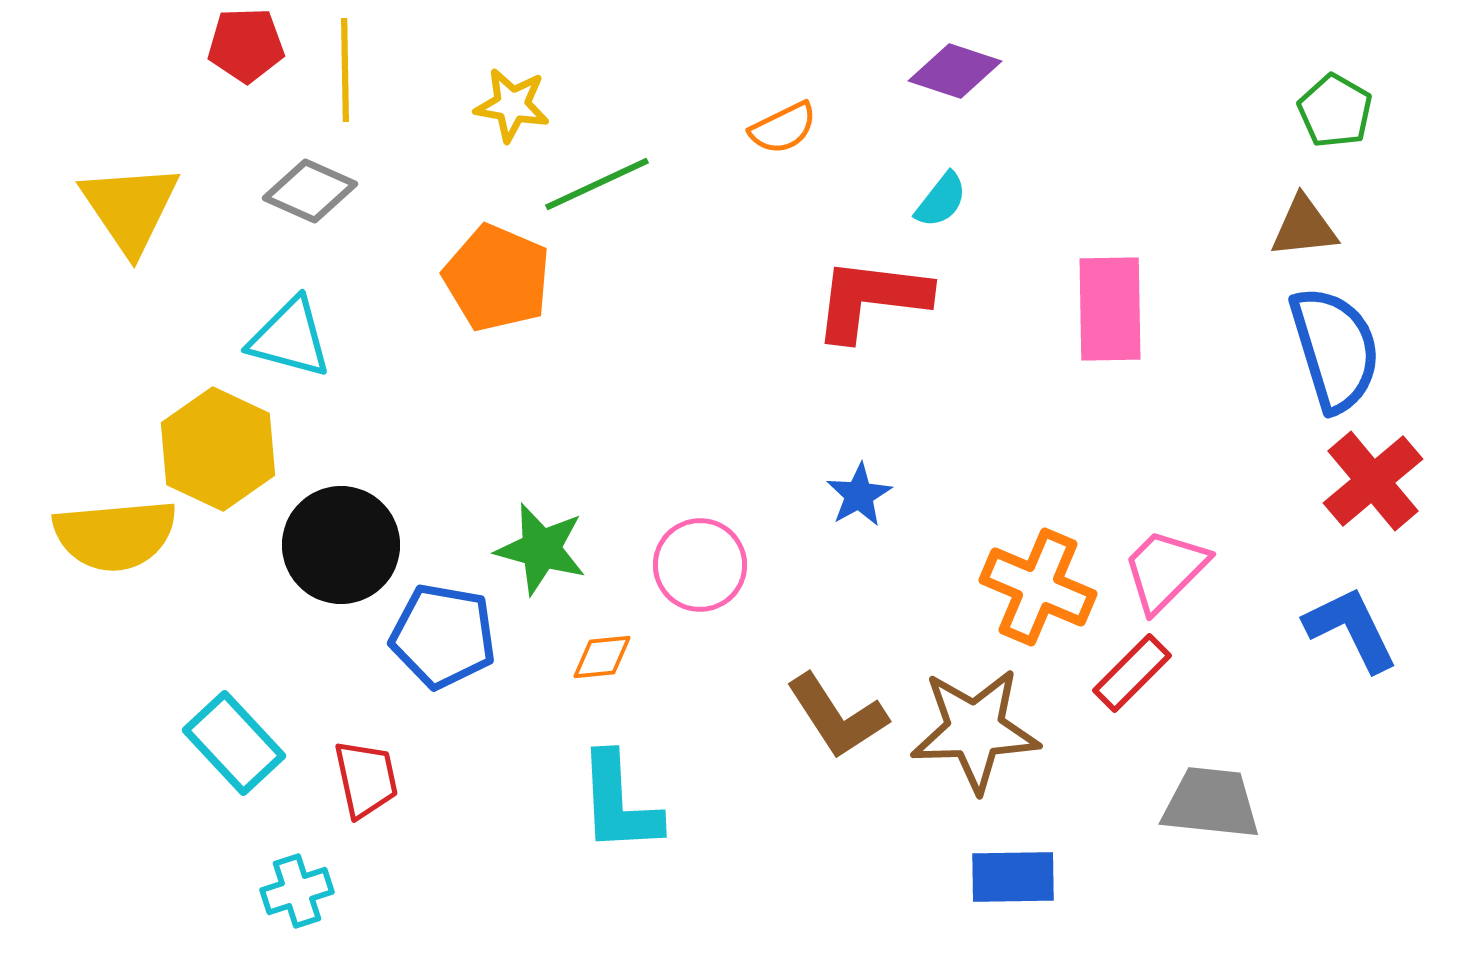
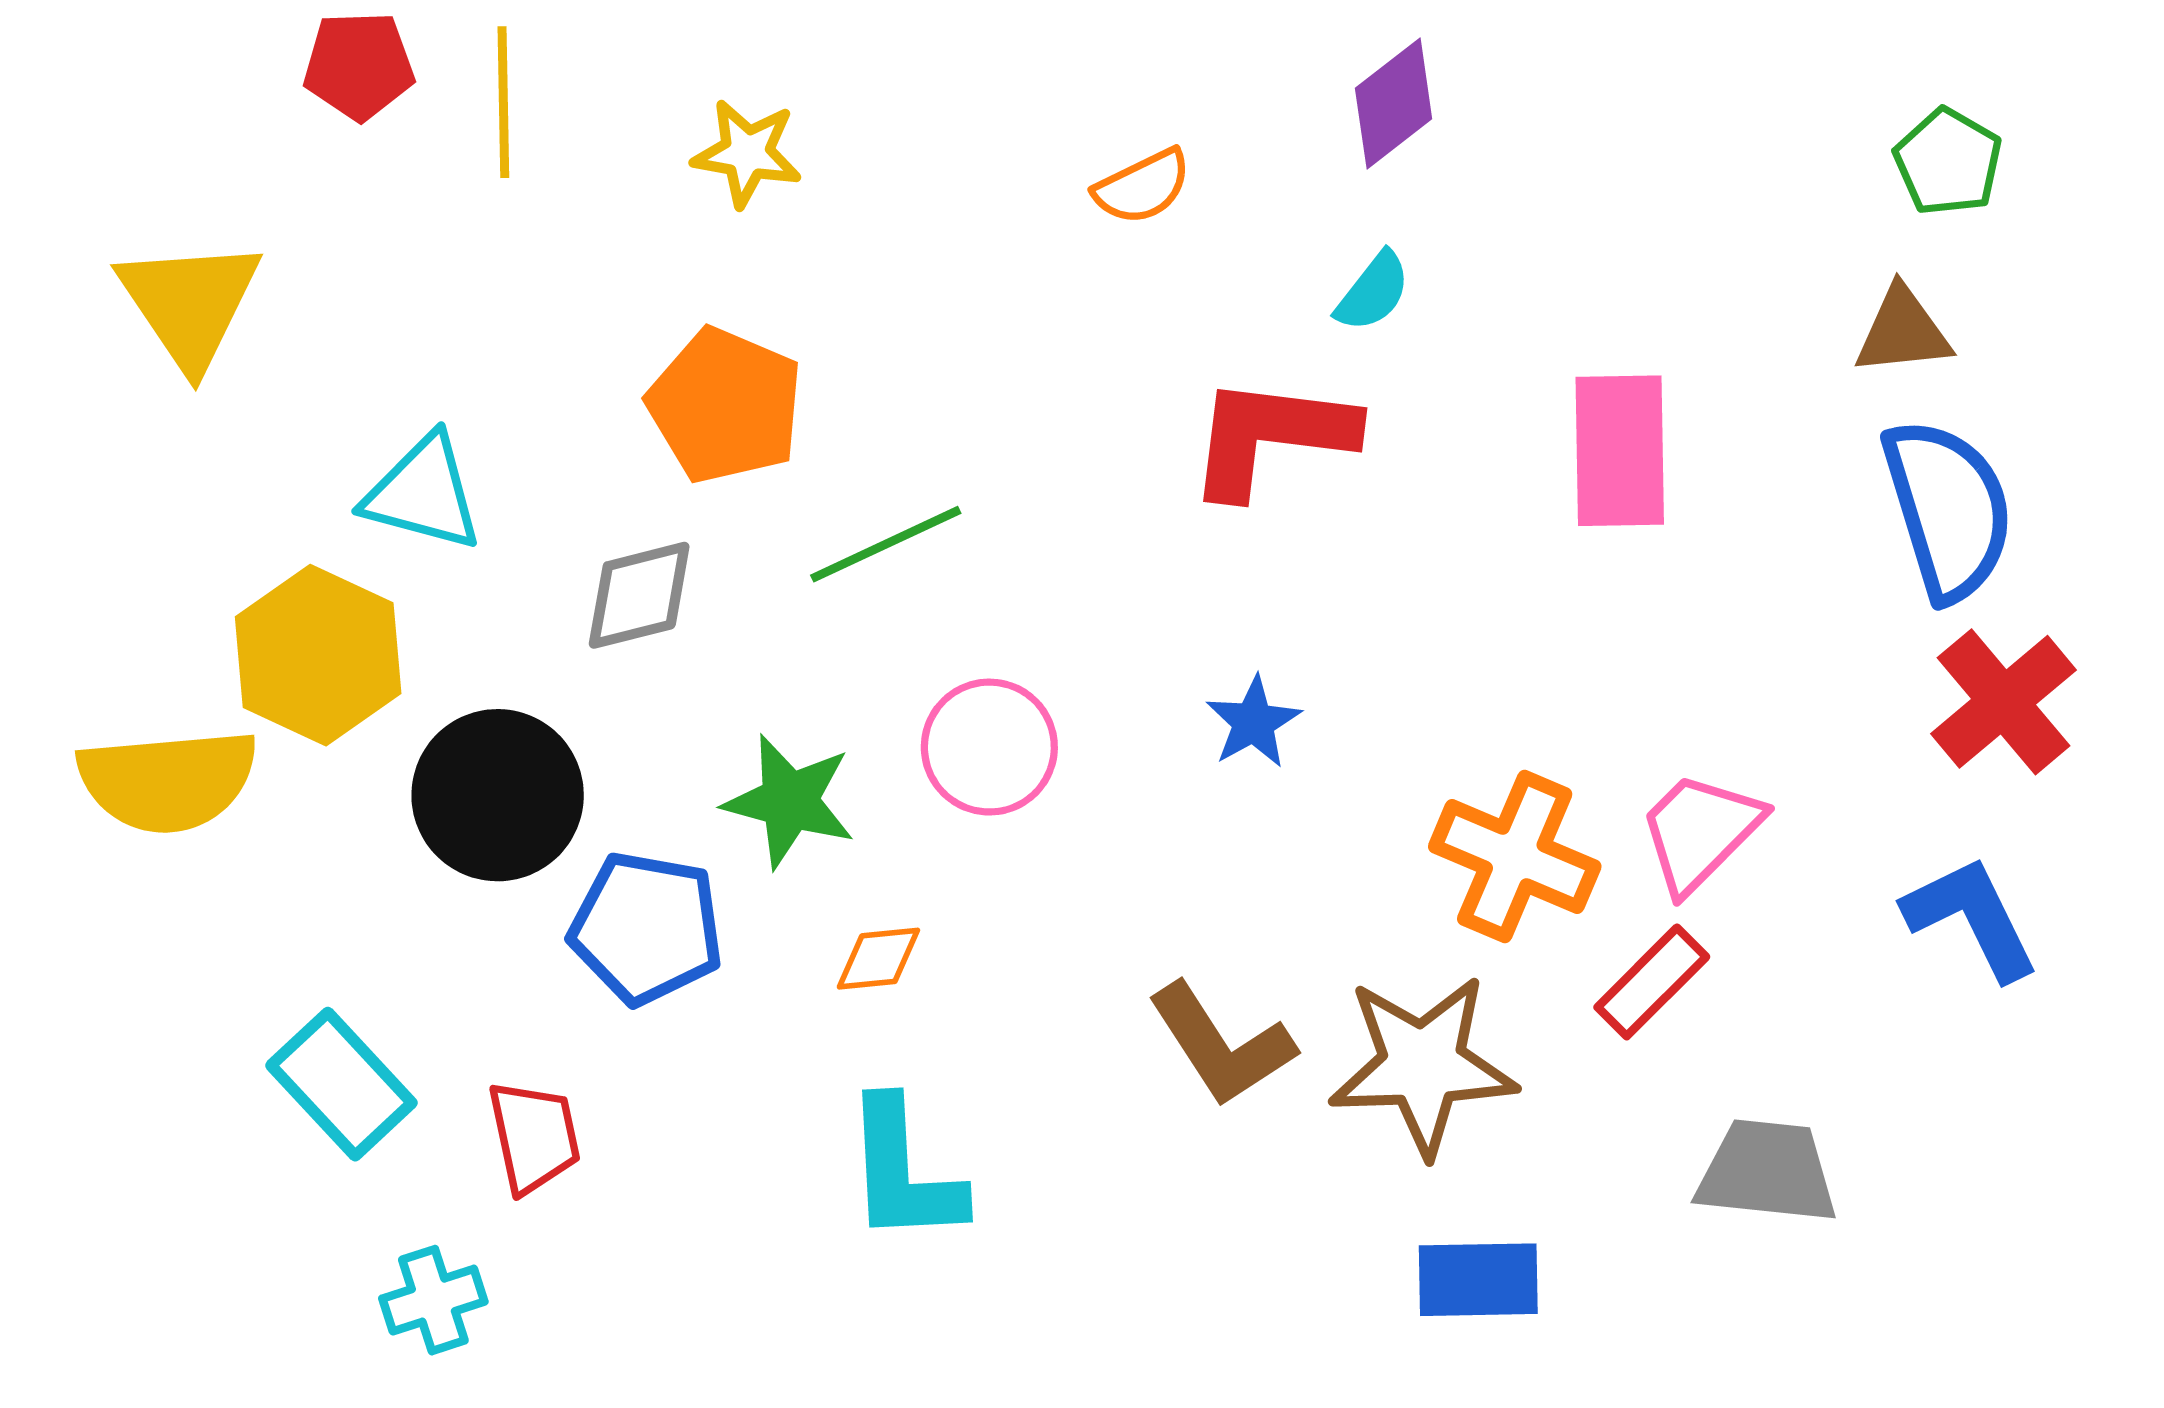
purple diamond: (955, 71) -> (1394, 104), turned -56
green line: (597, 184) -> (886, 544), moved
gray diamond: (310, 191) -> (639, 595), moved, turned -38
pink circle: (700, 565) -> (989, 747), moved

